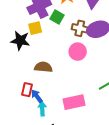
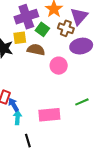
brown cross: (80, 28) -> (66, 28), moved
brown semicircle: (43, 67) -> (36, 50), moved

